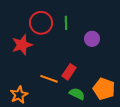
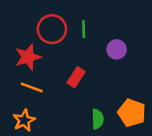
red rectangle: (69, 72) -> (76, 77), moved
orange line: (49, 79) -> (32, 87), moved
green semicircle: (77, 94) -> (98, 119), turned 63

